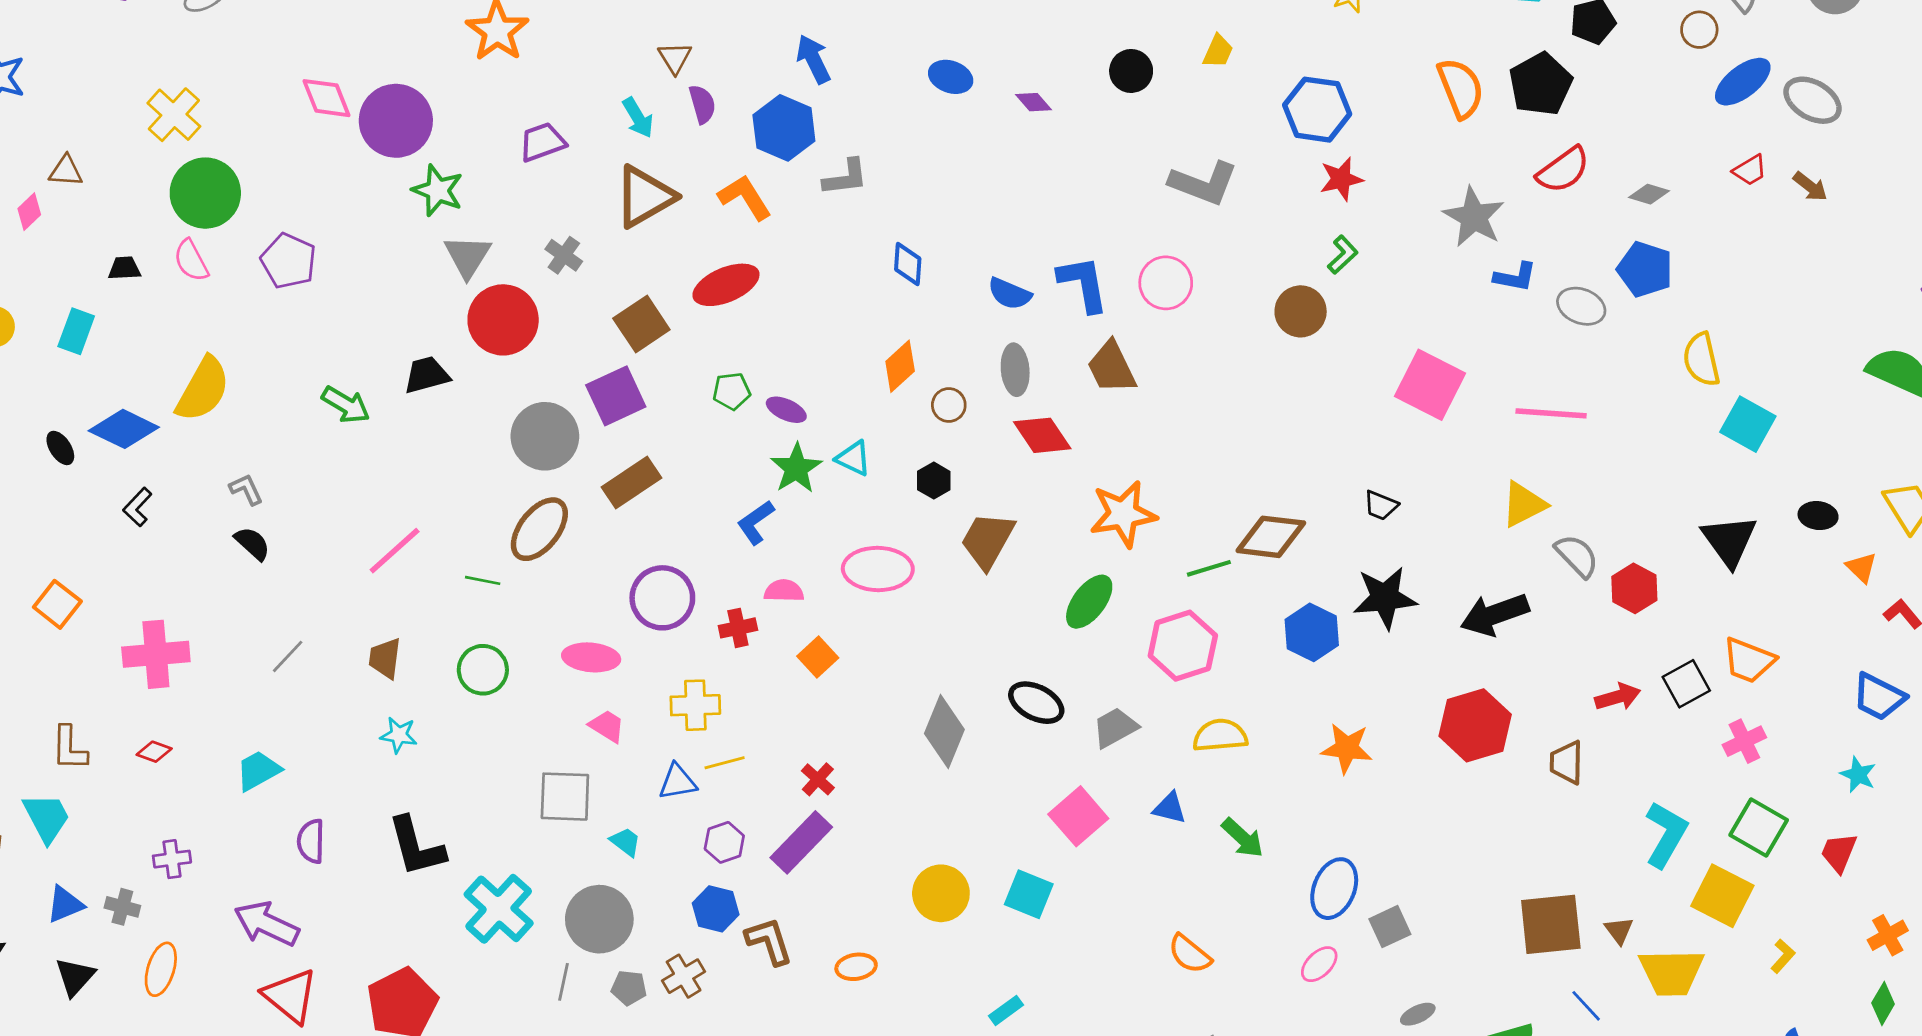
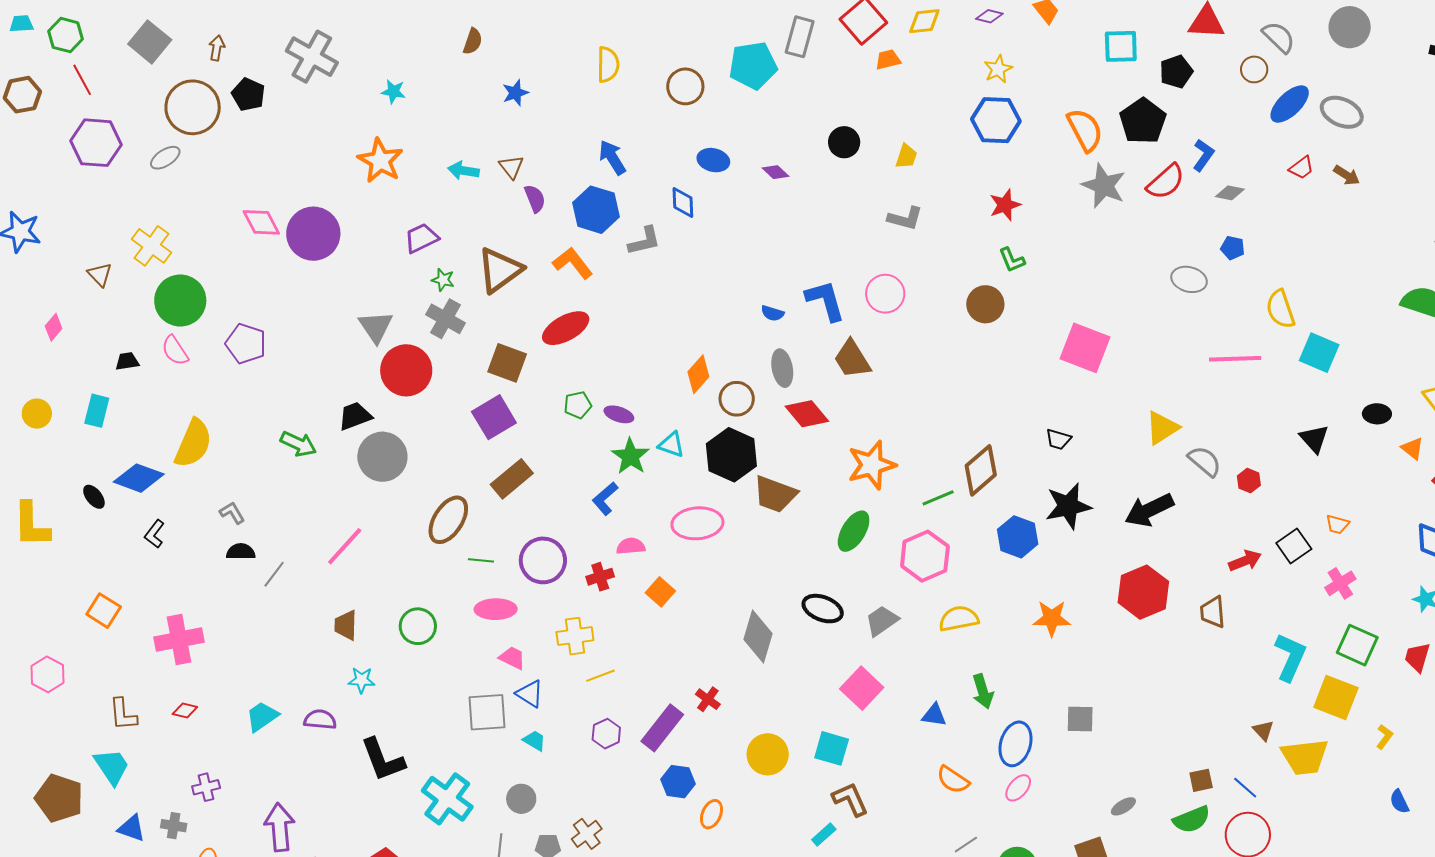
yellow trapezoid: (1218, 51) -> (906, 156), moved
blue hexagon: (1317, 110) -> (996, 120), moved
cyan arrow: (638, 118) -> (463, 171), moved, turned 136
brown triangle: (66, 171) -> (100, 275), moved, turned 48
gray L-shape: (1203, 183) -> (905, 218), size x0.7
green star: (438, 190) -> (443, 280), moved, size x0.6
gray star: (1474, 217) -> (1104, 186), moved
gray cross: (564, 255) -> (446, 319), size x1.4
green L-shape: (1343, 255) -> (1012, 260), turned 116
blue diamond: (908, 264) -> (683, 202), moved
blue pentagon: (1645, 269) -> (1233, 248), size x0.6
blue L-shape: (1515, 277) -> (1203, 155), moved, turned -60
blue semicircle: (1010, 294) -> (772, 313), size x0.7
brown square: (641, 324) -> (507, 363), turned -30
brown circle: (949, 405) -> (737, 399), size x1.4
pink line: (1551, 413) -> (1235, 359), moved
gray circle: (545, 436) -> (382, 457), moved
black hexagon: (934, 481) -> (731, 455), size x2.0
brown diamond: (1271, 537) -> (981, 470), turned -42
brown trapezoid: (988, 540) -> (775, 494), turned -93
black triangle: (1729, 541) -> (1314, 439), size x0.7
black semicircle: (252, 543) -> (241, 552), turned -36
green line: (483, 580) -> (481, 560), moved
red hexagon: (1634, 588) -> (1249, 481), size x0.7
gray line: (288, 656) -> (274, 574), moved
orange trapezoid: (1749, 660) -> (1337, 524), size x0.6
red cross: (818, 779) -> (708, 699), moved
blue triangle: (678, 782) -> (530, 694), moved, turned 48
blue triangle: (1170, 808) -> (934, 715), moved
green arrow: (1243, 838) -> (983, 691), turned 36
purple semicircle: (311, 841) -> (320, 720), moved, turned 100
blue ellipse: (1334, 889) -> (1016, 744), moved
blue triangle: (65, 904) -> (132, 828), turned 48
blue hexagon: (716, 909) -> (678, 782), moved
gray circle: (599, 919) -> (521, 799), size x0.6
purple arrow: (266, 924) -> (280, 827), turned 66
brown square: (1551, 924) -> (1201, 780), moved, size x0.5
gray square: (1390, 927) -> (1080, 719), moved, turned 32
brown L-shape: (769, 941) -> (850, 799), moved
pink ellipse: (1319, 964) -> (1018, 788), moved
orange ellipse: (856, 967) -> (711, 814), turned -52

